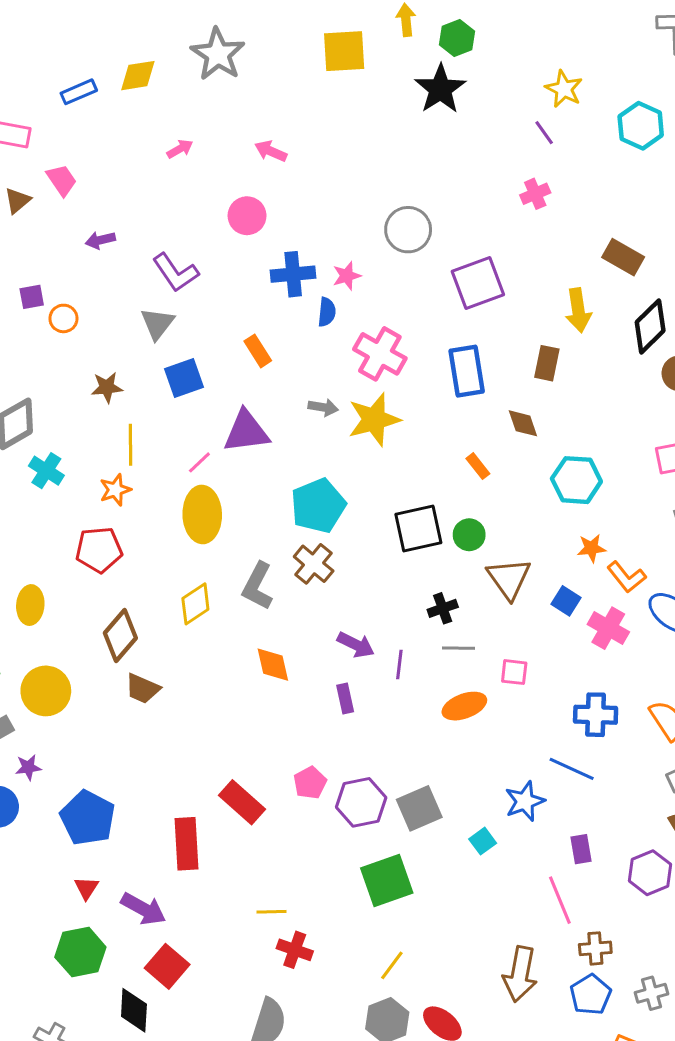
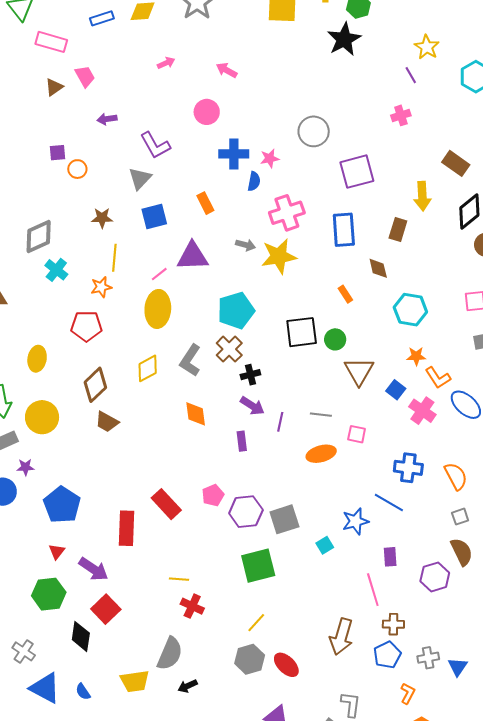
pink cross: (380, 354) -> (287, 213), turned 36
black cross: (443, 608) -> (250, 375), moved

